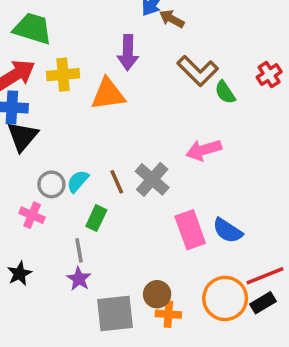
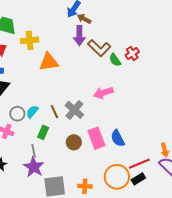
purple arrow: (128, 53) -> (79, 36), moved
yellow cross: (63, 75) -> (30, 40), moved
red cross: (269, 75) -> (132, 54), moved
blue semicircle: (228, 231) -> (118, 138), turned 30
purple star: (79, 279) -> (34, 167), size x1.5
brown circle: (157, 294) -> (74, 142), moved

